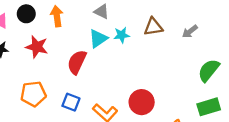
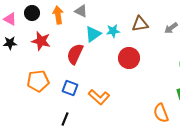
gray triangle: (102, 11) -> (81, 11), moved
red circle: (142, 102) -> (129, 58), moved

